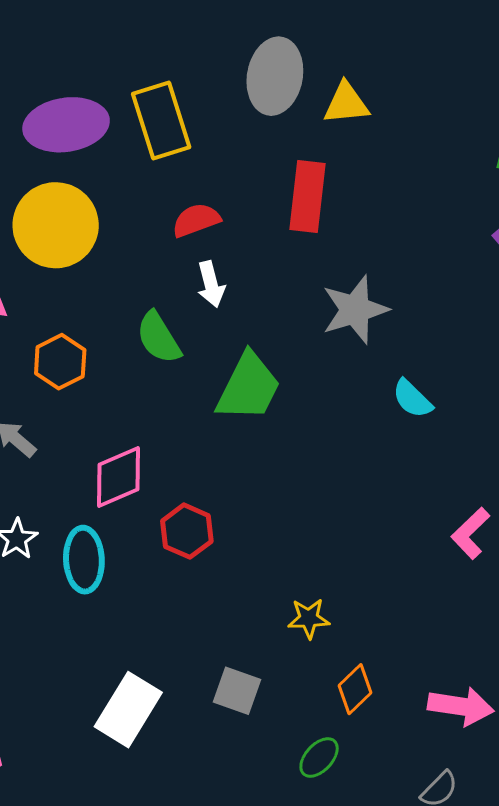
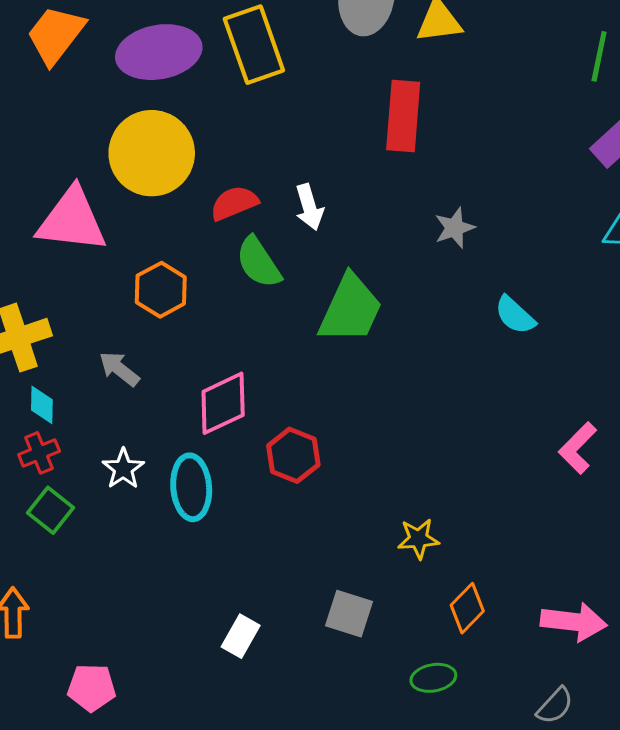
red semicircle: (196, 220) -> (234, 203), moved
gray star: (355, 310) -> (455, 228), size x0.6
white rectangle: (128, 710) -> (241, 636), size x0.6
green ellipse: (319, 758) -> (433, 678), turned 39

